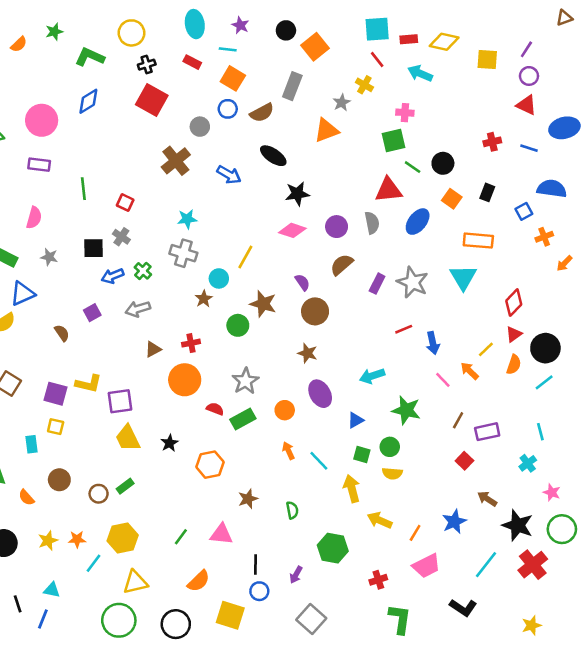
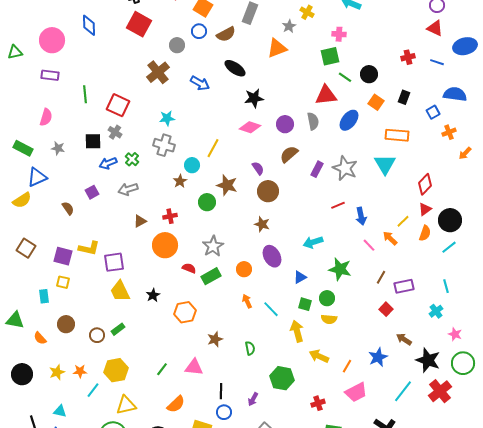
blue diamond: (88, 101) -> (89, 25), turned -60
red square: (125, 203) -> (118, 105), size x1.6

